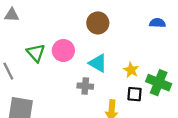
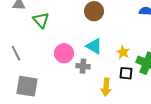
pink circle: (63, 50) -> (64, 53), moved
green triangle: (36, 53) -> (41, 20), moved

